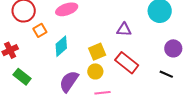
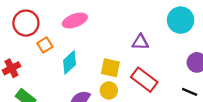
yellow square: (97, 52) -> (110, 68), turned 36

